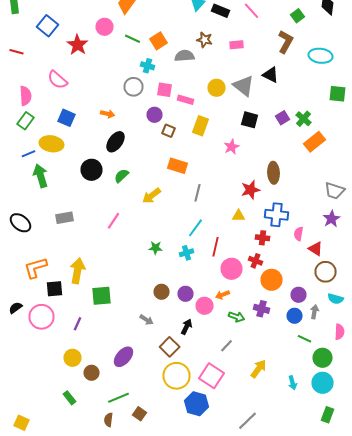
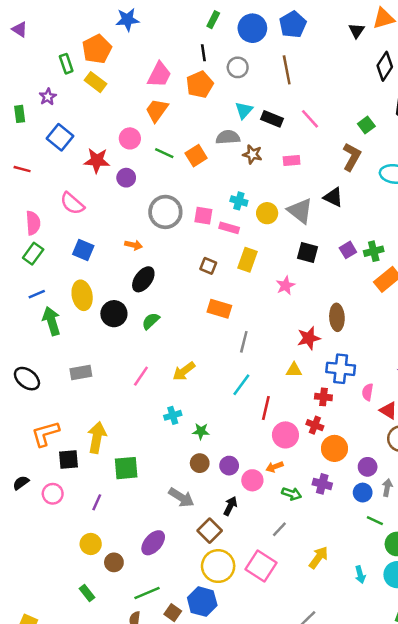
red star: (78, 45) -> (97, 161), turned -30
gray semicircle: (184, 56) -> (228, 137), moved
cyan cross: (148, 66) -> (239, 201), moved
gray circle: (134, 87) -> (165, 212), size x1.4
purple circle: (154, 115) -> (126, 178), moved
green cross: (304, 119) -> (374, 251), turned 35
yellow ellipse: (52, 144) -> (82, 295), moved, turned 70
yellow arrow: (152, 196) -> (184, 371), moved
green star: (156, 248) -> (201, 431), moved
cyan cross: (186, 253) -> (173, 415), moved
pink circle: (42, 317) -> (53, 494), size x0.7
gray arrow: (146, 320) -> (181, 497), size x1.5
blue hexagon: (196, 404) -> (202, 602), moved

